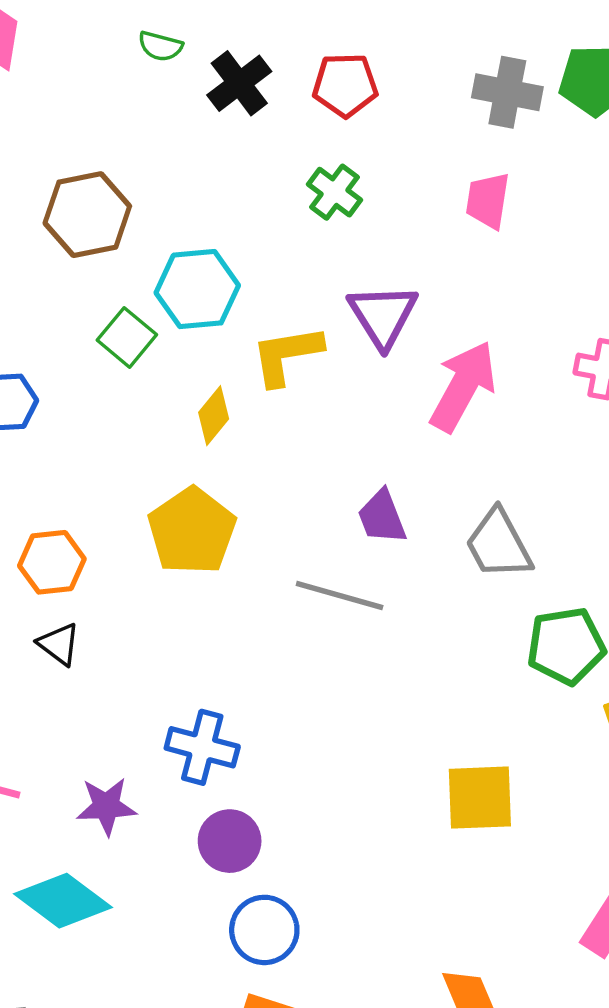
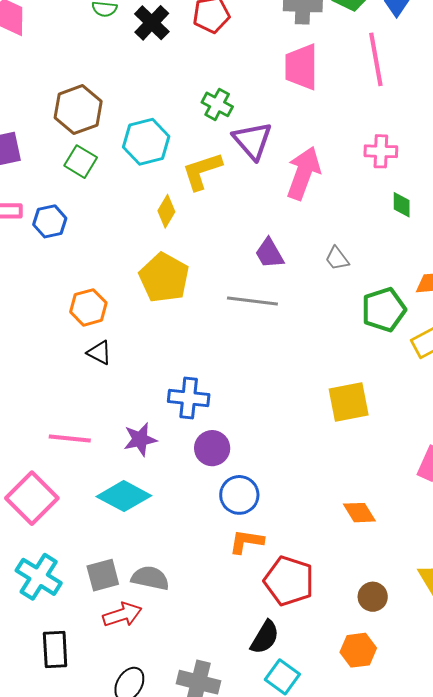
green cross: (335, 192) -> (217, 104), moved
pink trapezoid: (488, 201) -> (301, 67), size x1.4
green square: (127, 337) -> (81, 162), moved
gray trapezoid: (499, 544) -> (337, 259), size x0.6

